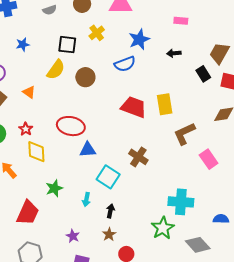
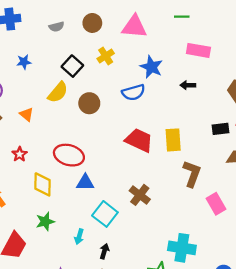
pink rectangle: (181, 21) -> (198, 50), size x1.5
blue star: (139, 39) -> (151, 67), turned -30
black square: (67, 45) -> (72, 66), turned 30
black rectangle: (203, 74) -> (221, 129), moved, turned -70
brown L-shape: (184, 134) -> (192, 174), turned 130
yellow diamond: (36, 152) -> (43, 184), moved

